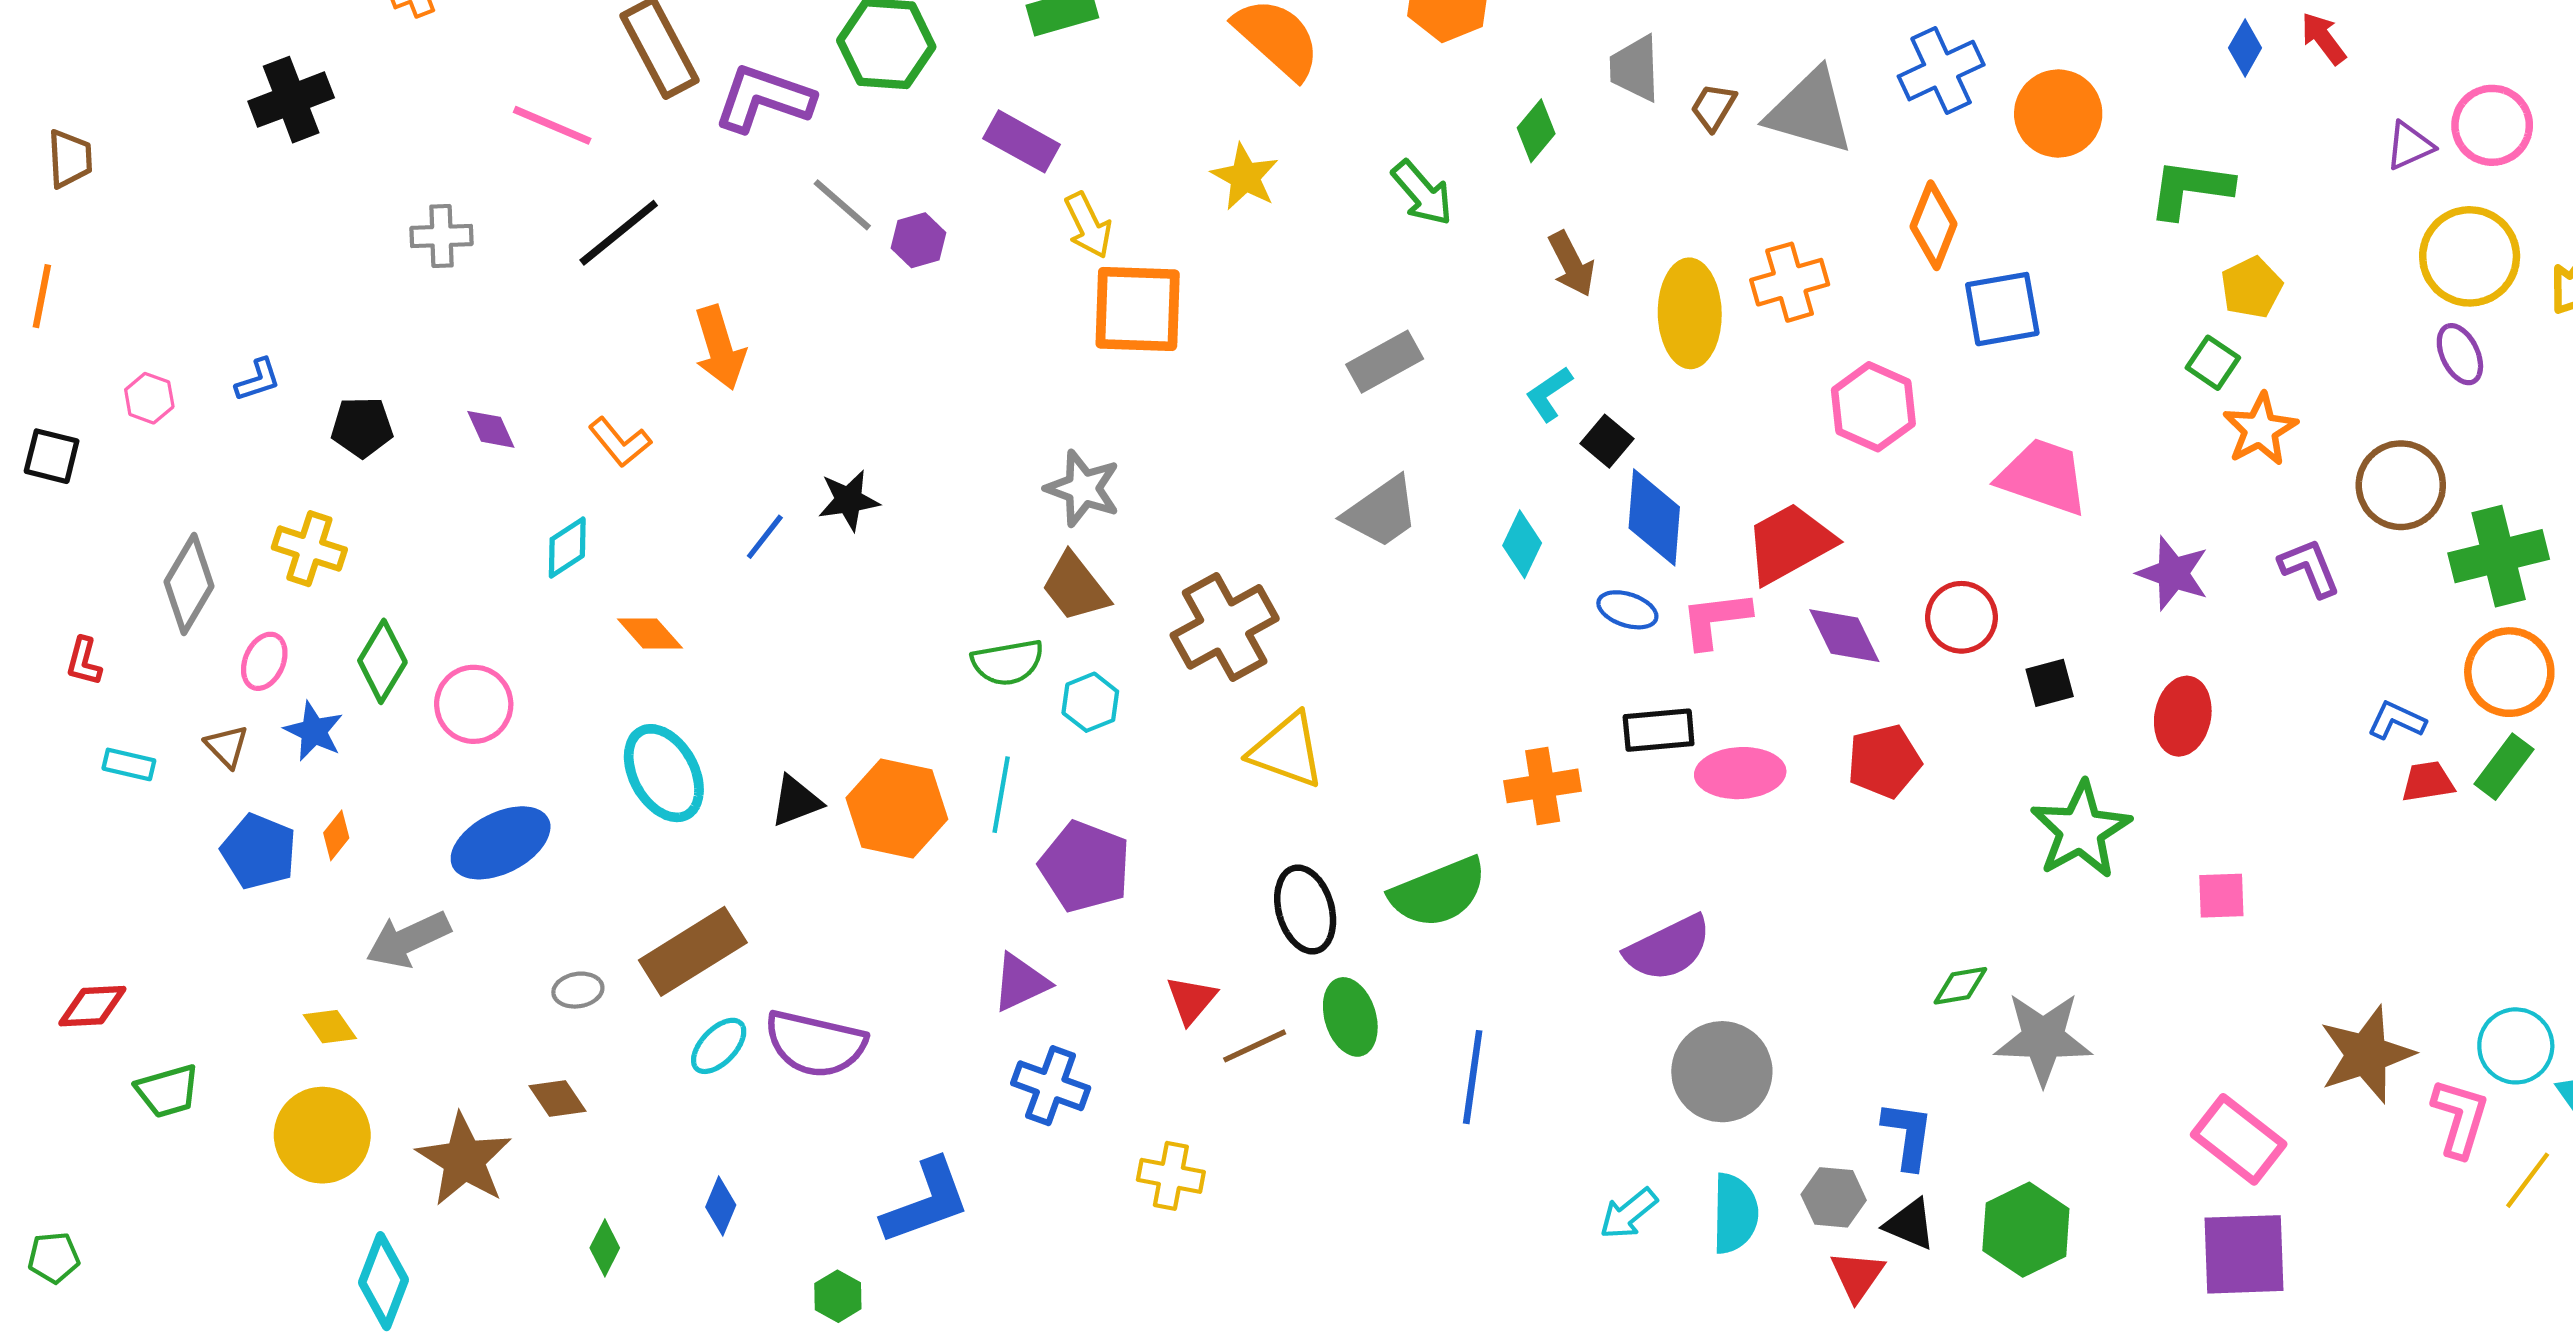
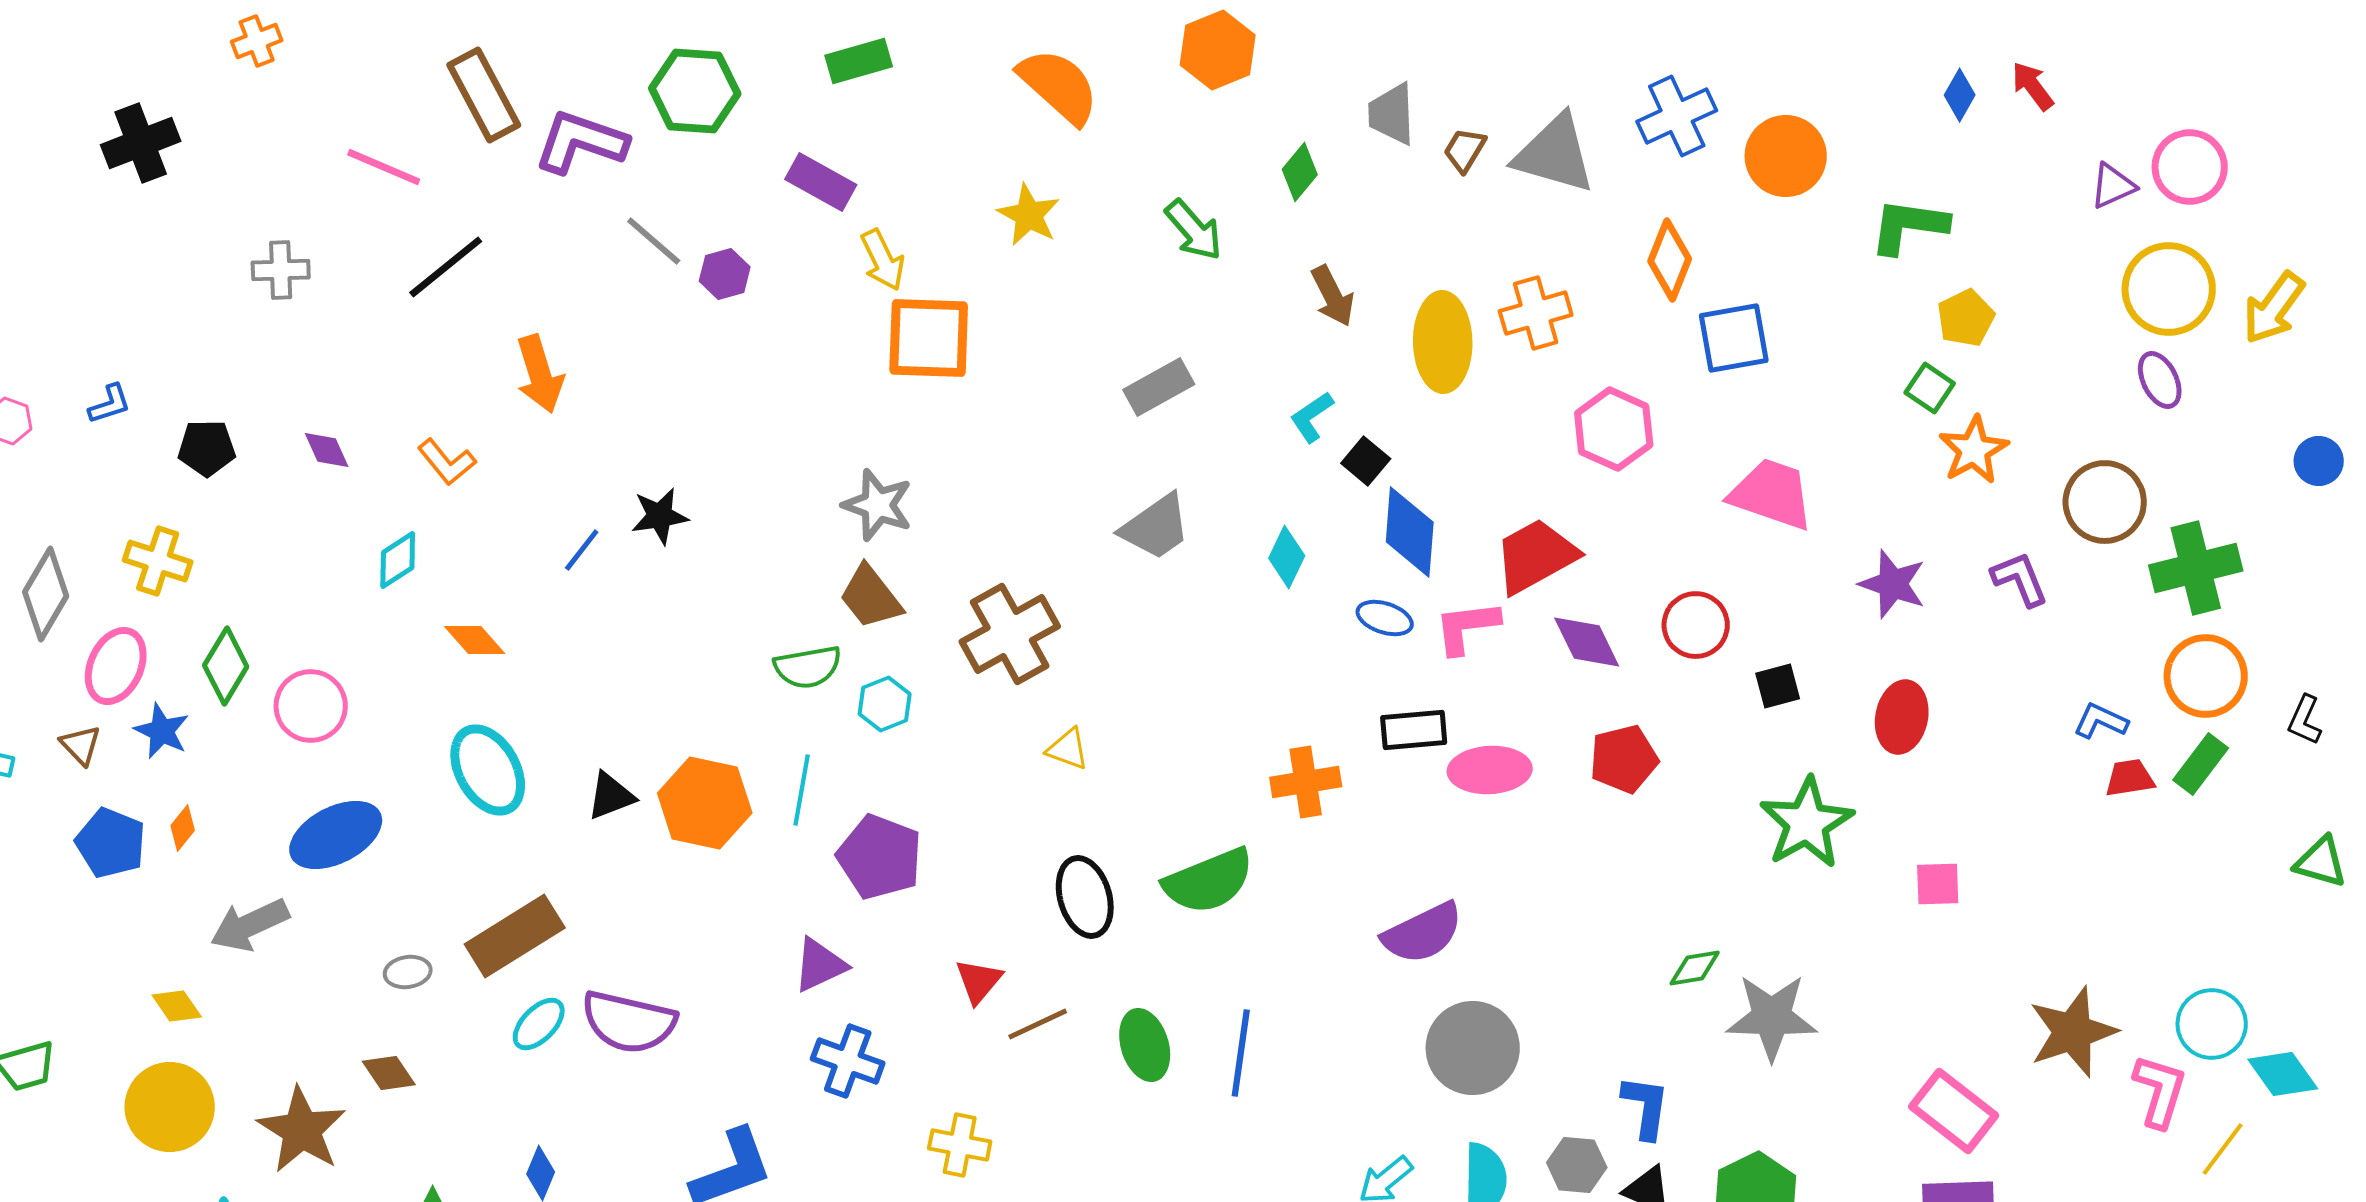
pink ellipse: (264, 661) -> (116, 666), size x1.4
yellow triangle: (1287, 751) -> (1068, 749), size x0.6
green ellipse: (1350, 1017) -> (1145, 1045), moved

